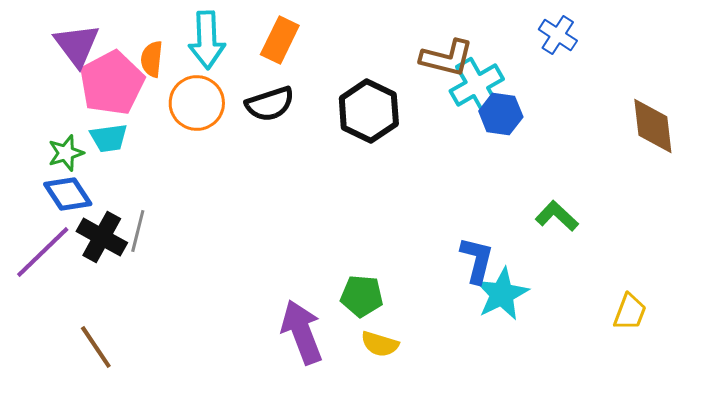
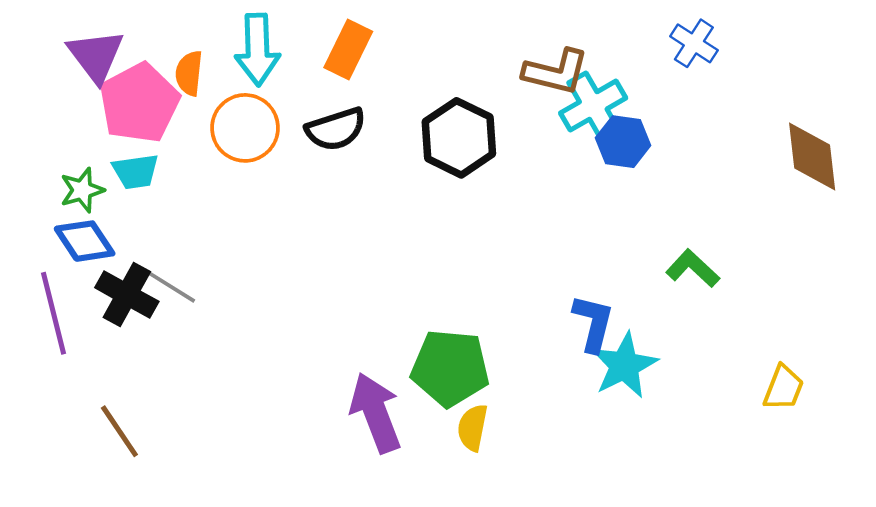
gray line: (138, 231) -> (172, 287), turned -72
purple line: (43, 252) -> (53, 313), turned -60
green pentagon: (362, 296) -> (450, 368), size x1.5
yellow semicircle: (380, 344) -> (473, 428), turned 84

